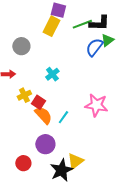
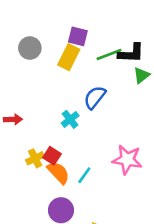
gray circle: (21, 46) -> (30, 48), moved
blue semicircle: (94, 47) -> (95, 97), moved
yellow cross: (24, 95) -> (35, 158), moved

